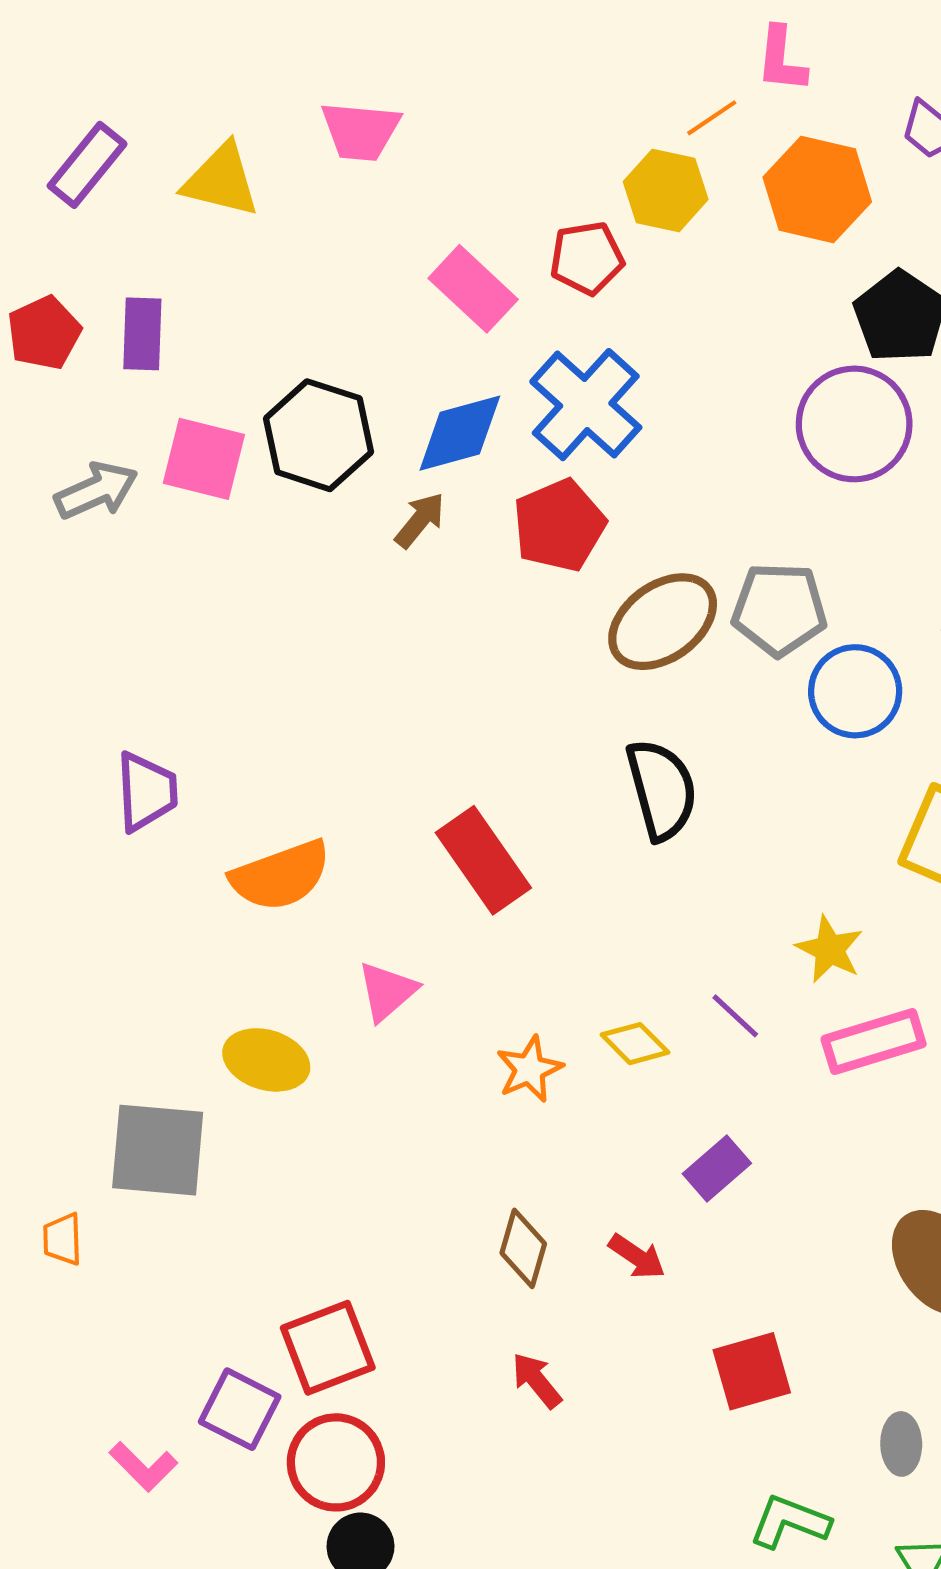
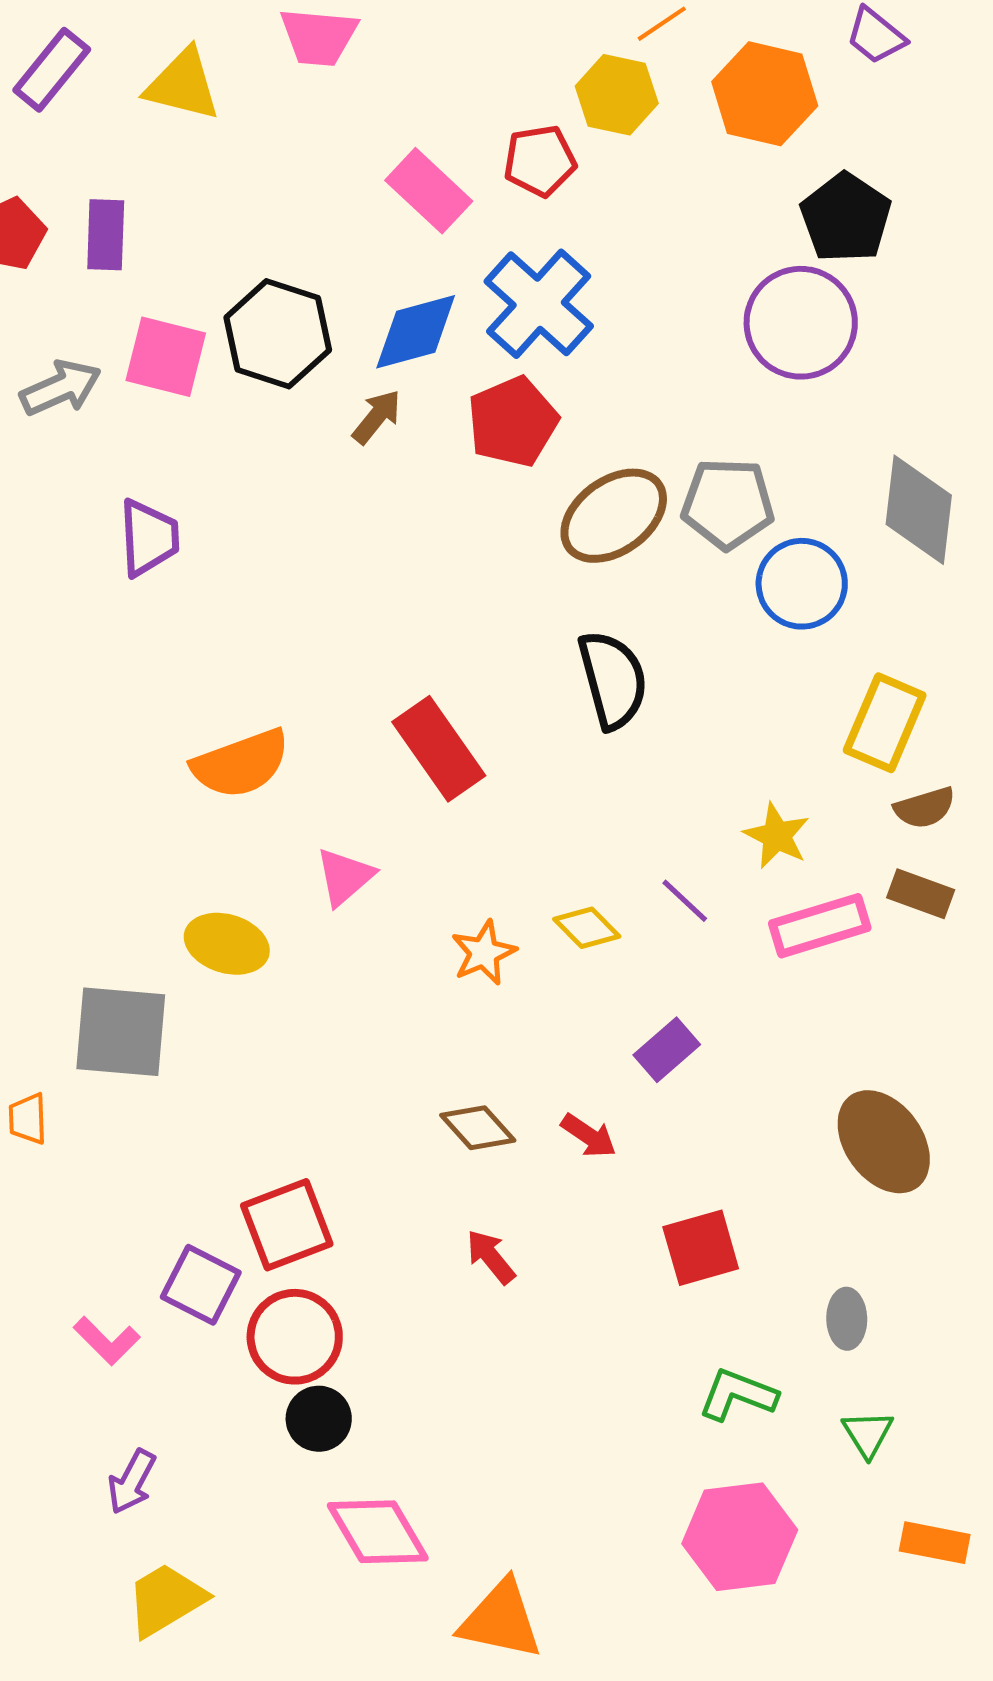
purple trapezoid: (146, 792) -> (149, 538), moved
brown diamond: (523, 1248) -> (478, 1128), turned -58

